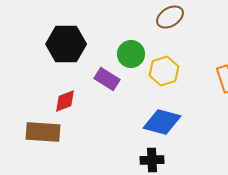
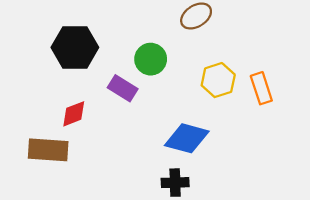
yellow hexagon: (164, 71) -> (218, 80), moved

